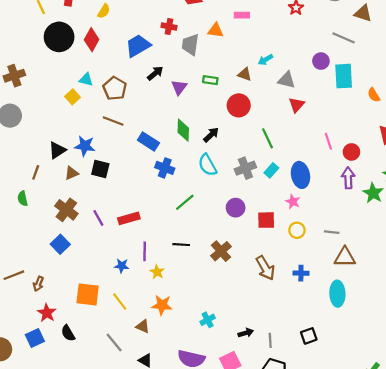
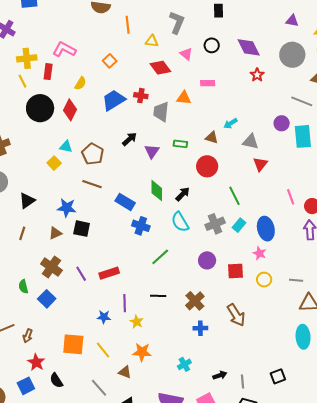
blue trapezoid: (138, 46) -> (114, 100), moved
black triangle: (57, 150) -> (27, 201), moved
green semicircle: (23, 198) -> (23, 287), moved
blue cross: (301, 273) -> (200, 328), moved

